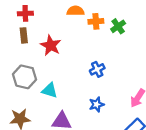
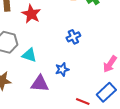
blue star: (96, 104) -> (62, 69), moved

